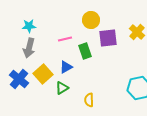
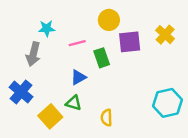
cyan star: (29, 26) -> (47, 28), moved
yellow square: (43, 74) -> (50, 116), moved
green triangle: (62, 88) -> (74, 103), turned 48

